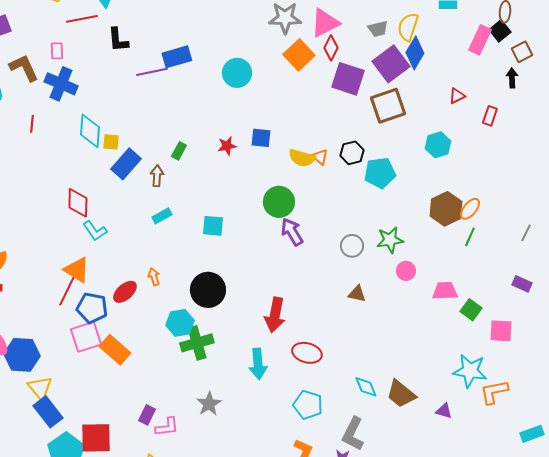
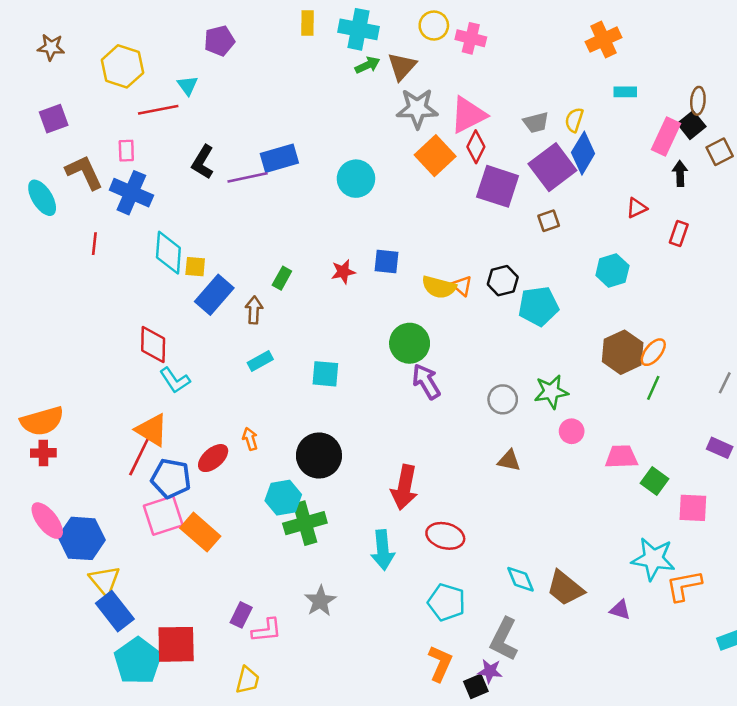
yellow semicircle: (408, 27) -> (574, 120), size x0.7
black L-shape: (118, 40) -> (203, 162), moved, turned 36
black arrow: (512, 78) -> (680, 174), moved
brown square: (388, 106) -> (549, 221), size x0.5

